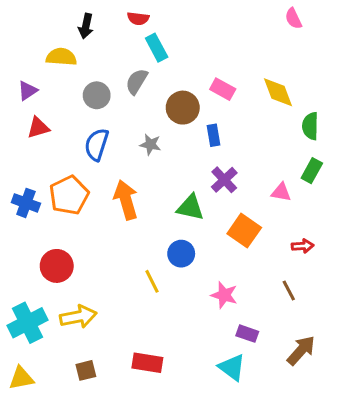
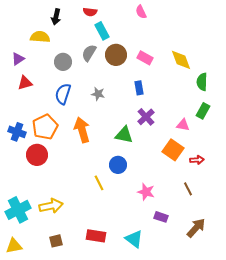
pink semicircle: (293, 18) -> (141, 12), moved
brown circle: (183, 108) -> (116, 55), moved
orange square: (244, 231) -> (173, 150), moved
red circle: (57, 266) -> (37, 155), moved
cyan triangle: (232, 367) -> (134, 239), moved

